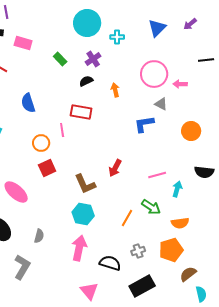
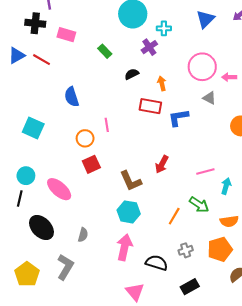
purple cross: (93, 59) -> (149, 47), moved
red rectangle: (81, 112) -> (150, 106), moved
blue L-shape: (144, 124) -> (178, 118), moved
black rectangle: (142, 286) -> (190, 287), size x0.7

